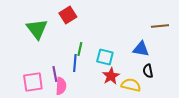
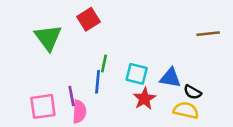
blue triangle: (141, 49) -> (170, 78), moved
black semicircle: (148, 71) -> (192, 92), turned -48
yellow semicircle: (131, 85) -> (186, 110), moved

